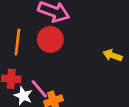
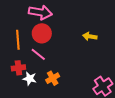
pink line: (39, 89) -> (38, 54), moved

